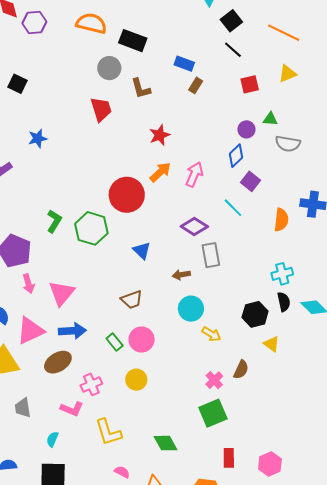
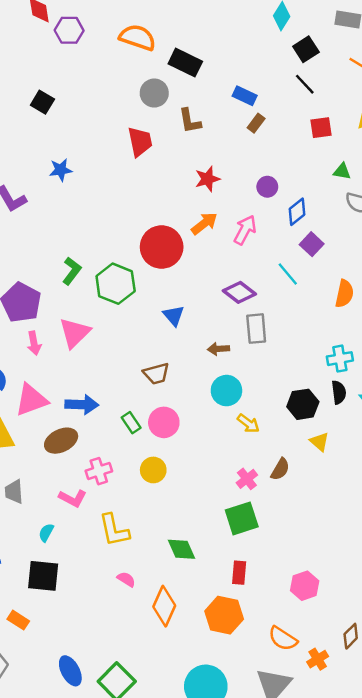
purple circle: (246, 129) -> (267, 187), moved
pink triangle: (62, 293) -> (75, 333), moved
red rectangle: (229, 458) -> (239, 573), moved

